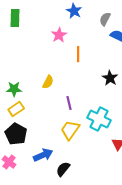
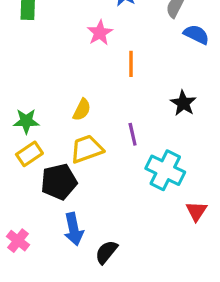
purple line: (69, 103) -> (133, 134), moved
yellow trapezoid: (70, 130) -> (87, 149), moved, turned 35
black pentagon: (16, 134) -> (59, 182), moved, turned 30
blue arrow: (43, 155) -> (74, 229), turned 102

